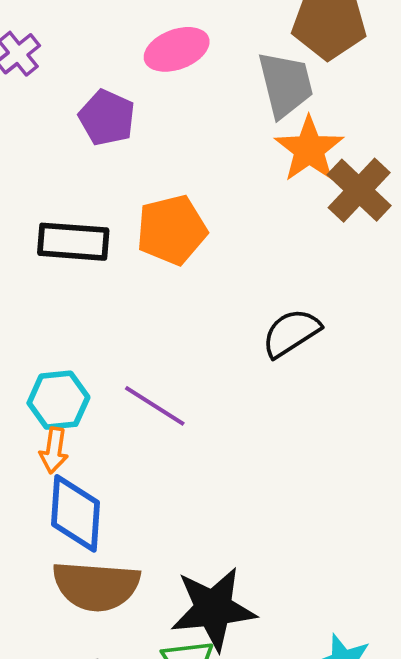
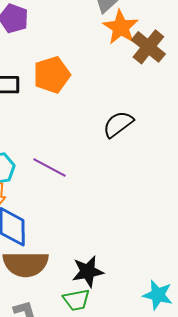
black star: (213, 609) -> (88, 272), size x0.7

